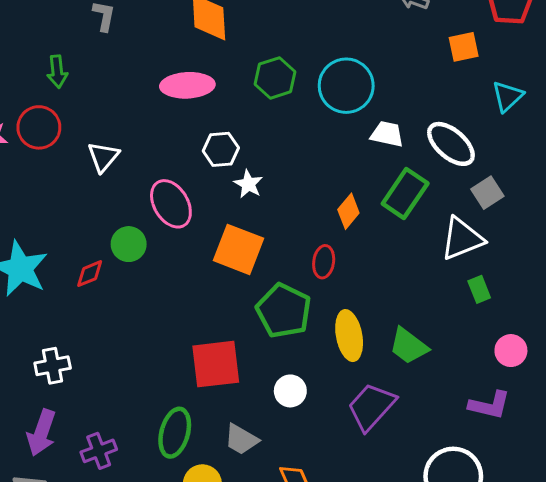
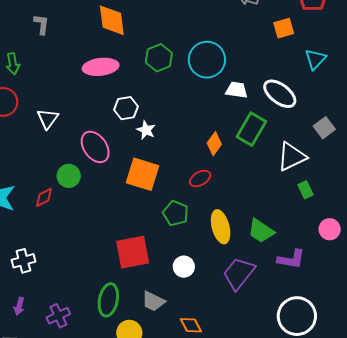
gray square: (487, 193) -> (324, 128), moved
red ellipse: (324, 262) -> (200, 179), turned 55
green pentagon: (284, 311) -> (176, 213), size x0.7
purple L-shape: (489, 405) -> (291, 259), moved
purple arrow: (41, 433) -> (19, 306), size x0.6

